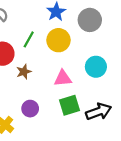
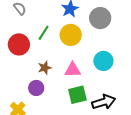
brown star: (24, 72) -> (45, 68), moved
purple circle: (30, 109) -> (36, 88), moved

